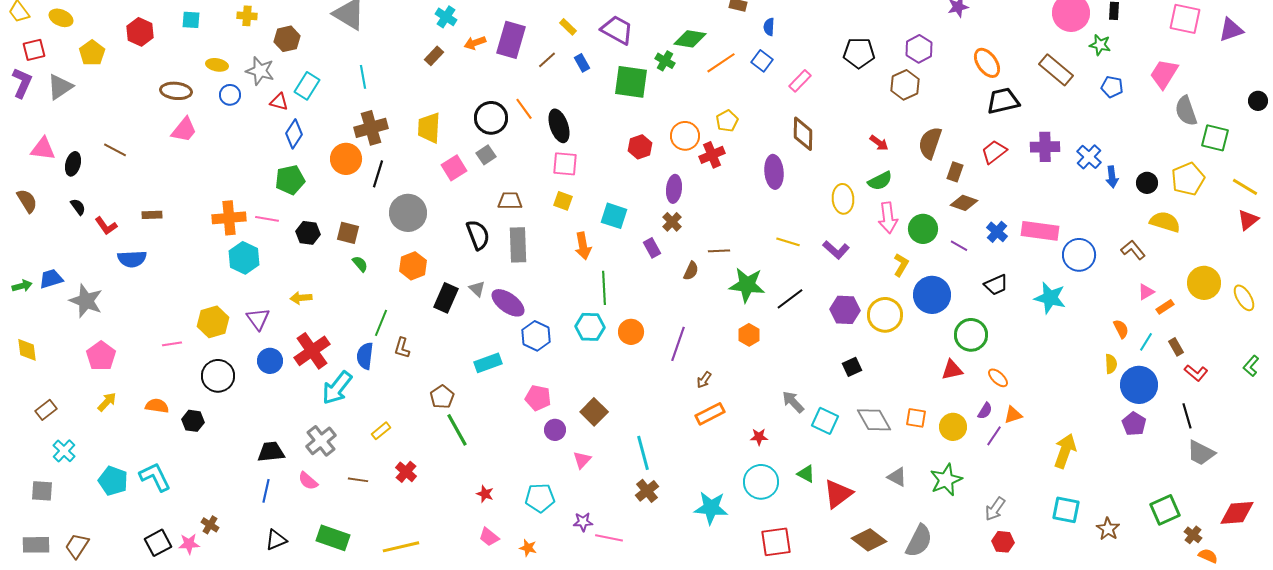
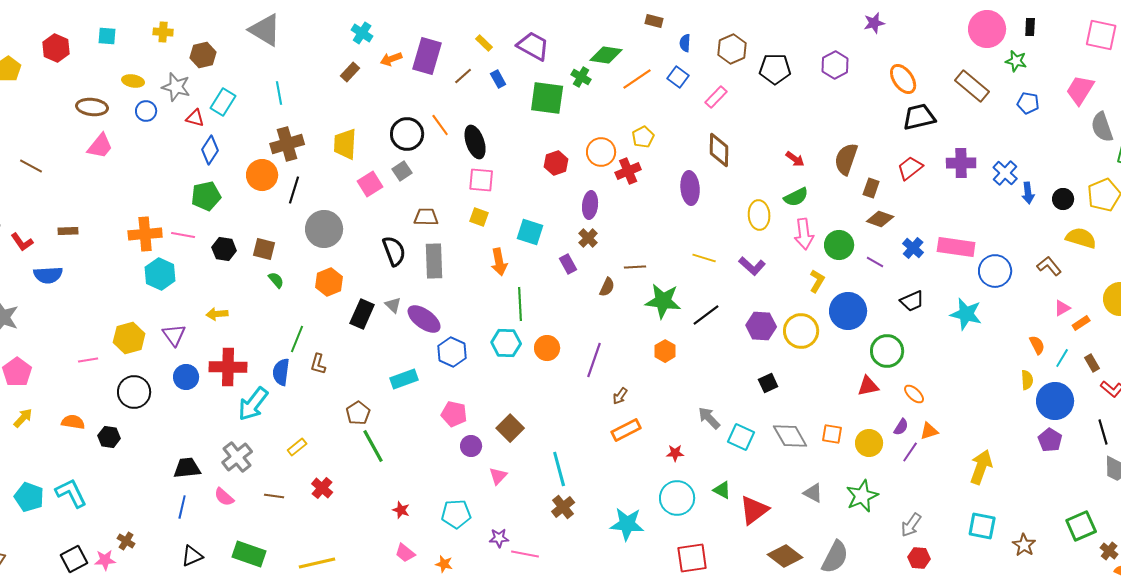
brown hexagon: (905, 85) -> (732, 49), moved
red cross: (312, 351) -> (228, 367), turned 36

